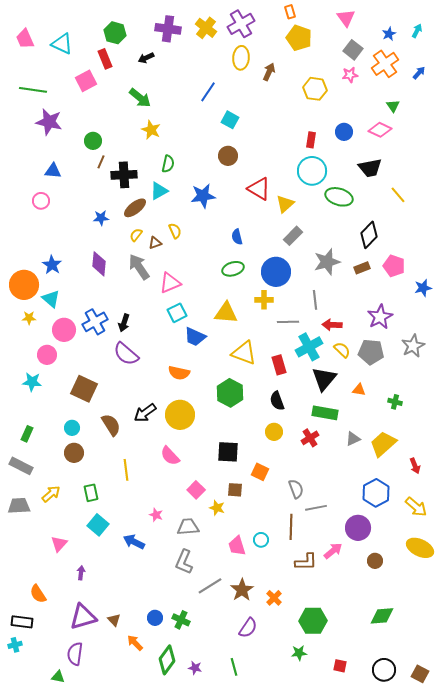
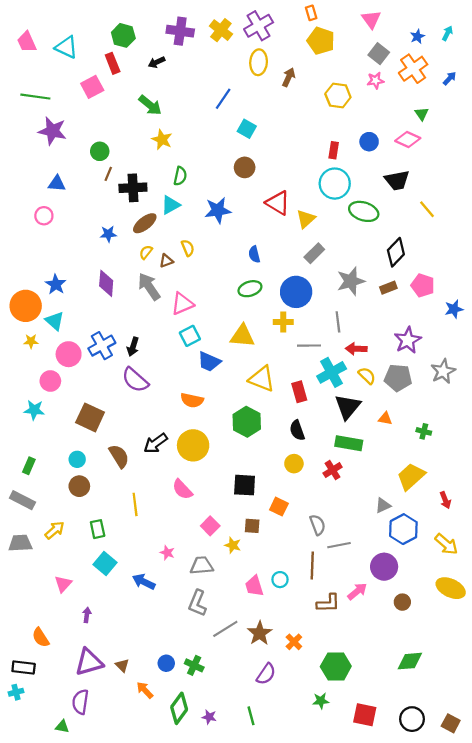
gray triangle: (353, 439) -> (383, 505), moved
red square: (340, 666) -> (365, 715), size x1.6

